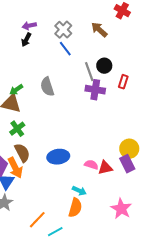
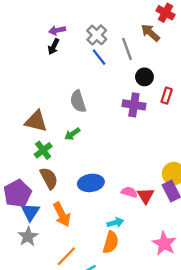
brown arrow: (99, 30) -> (150, 33), moved
gray line: (89, 72) -> (127, 49), moved
green arrow: (16, 90) -> (72, 134), moved
orange arrow: (15, 168) -> (62, 214), moved
red triangle: (105, 168) -> (146, 196), turned -49
cyan arrow: (79, 191) -> (115, 223), turned -40

